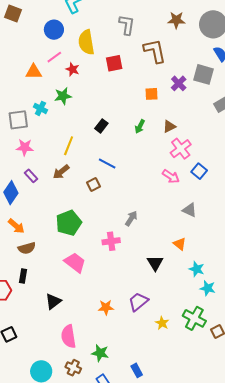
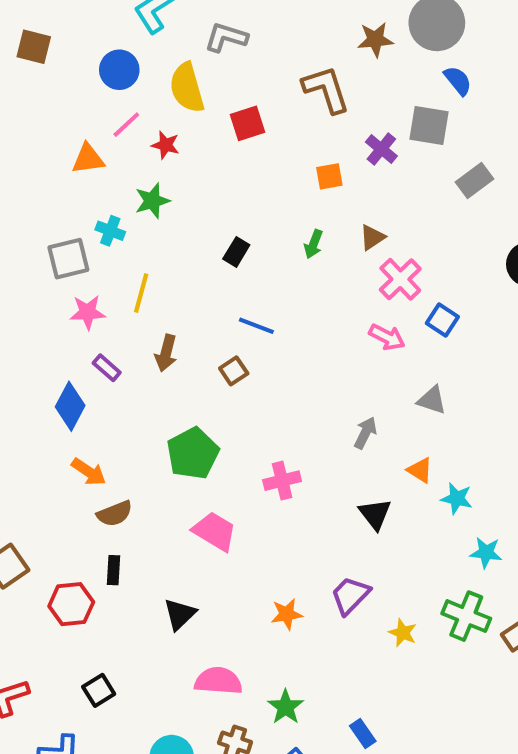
brown star: (176, 20) -> (375, 40), moved
gray L-shape: (127, 25) -> (226, 37), moved, turned -75
yellow line: (69, 146) -> (141, 293), moved
brown arrow: (61, 172) -> (166, 353), turned -30
gray arrow: (131, 218) -> (365, 433), moved
cyan star: (197, 269) -> (457, 498), moved
pink semicircle: (68, 336) -> (218, 681), turned 110
green star: (100, 353) -> (286, 707), turned 30

